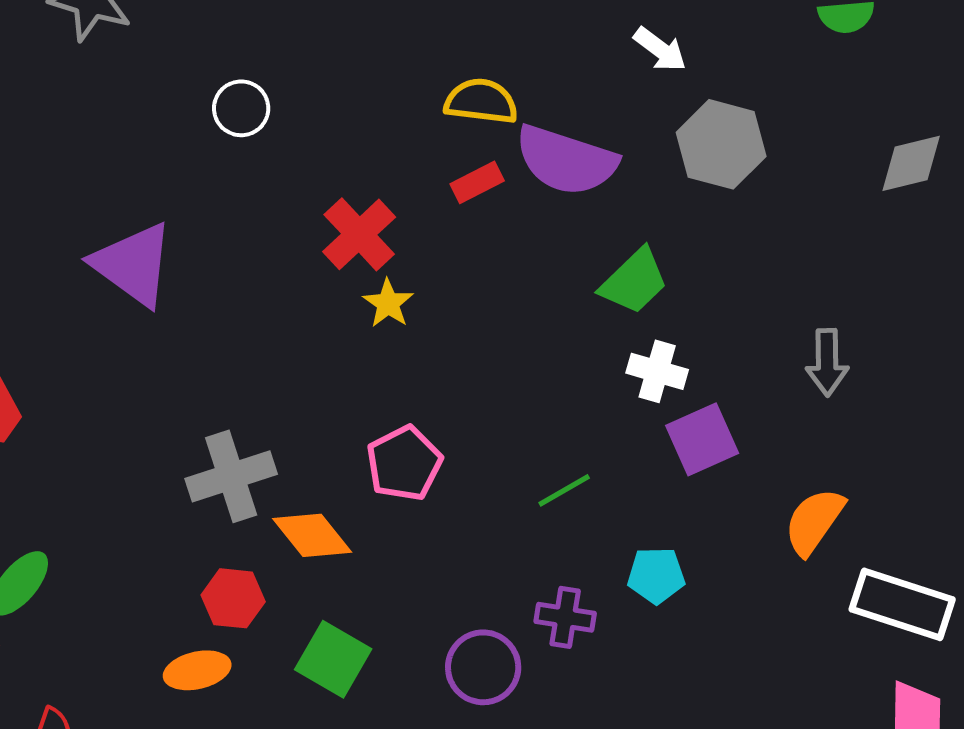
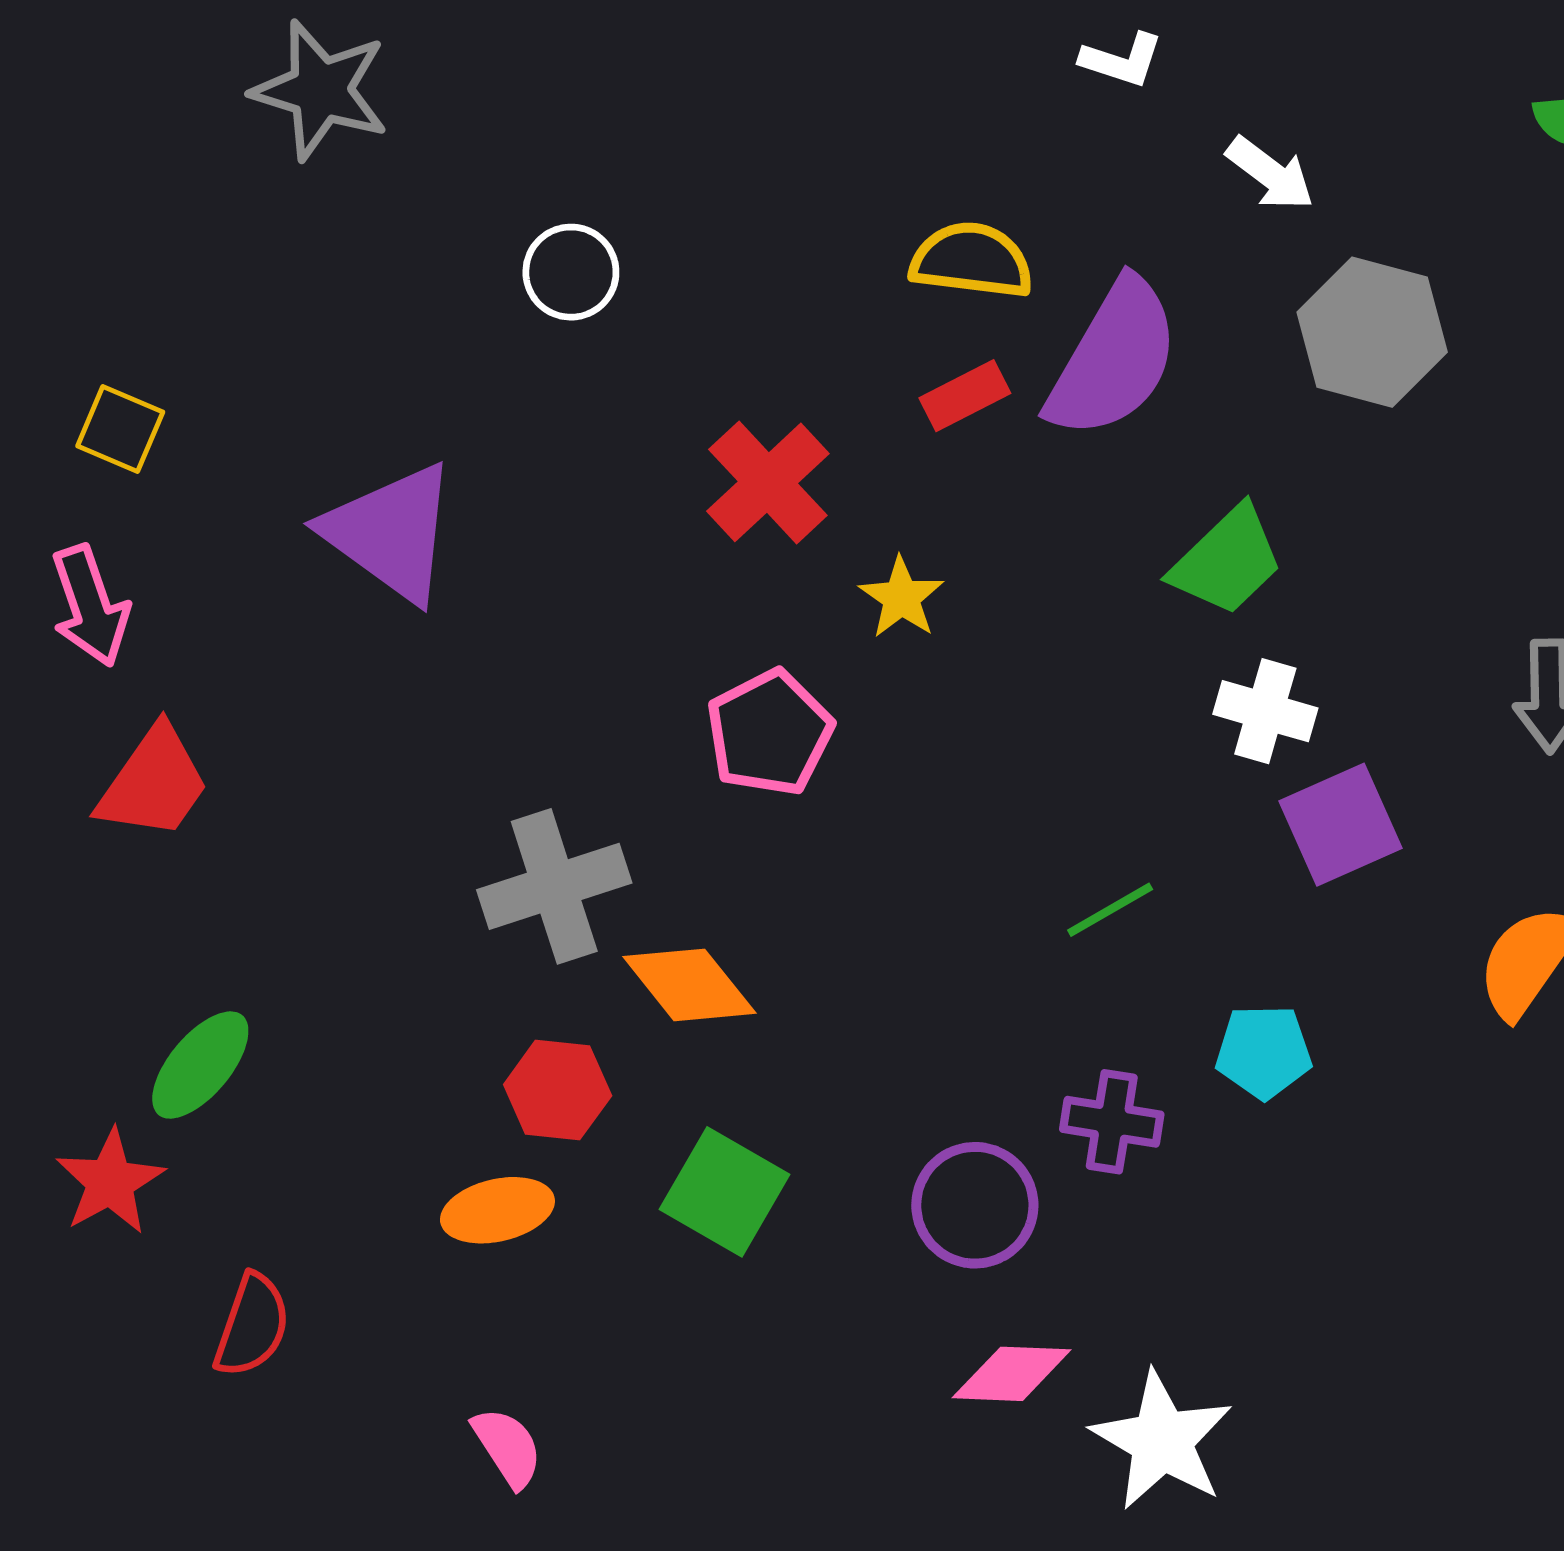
purple semicircle: (566, 160) -> (1113, 359), turned -78
yellow star: (388, 303) -> (901, 598), moved
pink pentagon: (404, 463) -> (770, 733), moved

